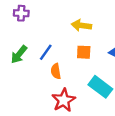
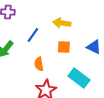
blue line: (46, 52) -> (33, 35), moved

